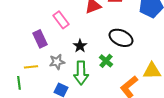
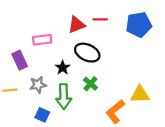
pink rectangle: (61, 20) -> (42, 40), turned -60
black ellipse: (121, 38) -> (87, 53), moved

